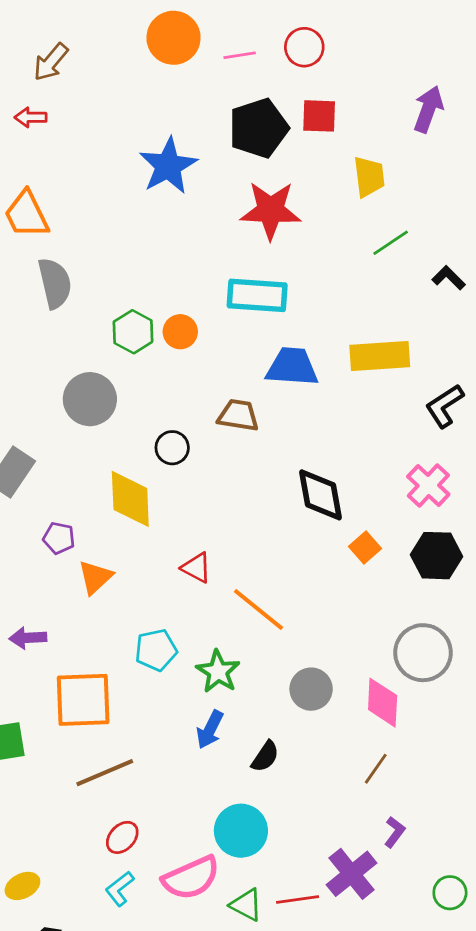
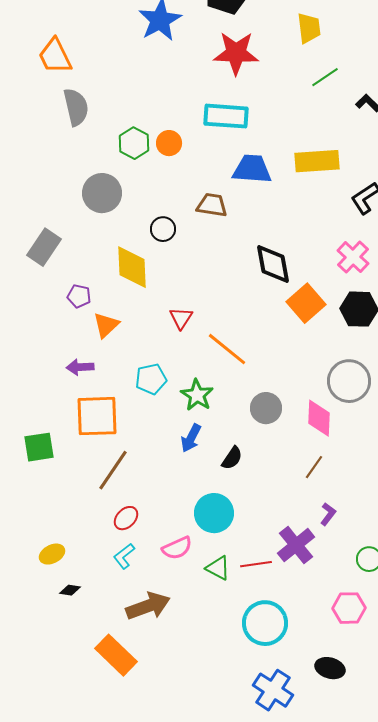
orange square: (365, 547) -> (306, 303), size x1.6
red triangle: (196, 568) -> (181, 318), turned 35
purple arrow: (28, 638) -> (80, 367), moved
brown line: (105, 773) -> (113, 470), turned -33
pink semicircle: (191, 878) -> (177, 548), size x0.7

